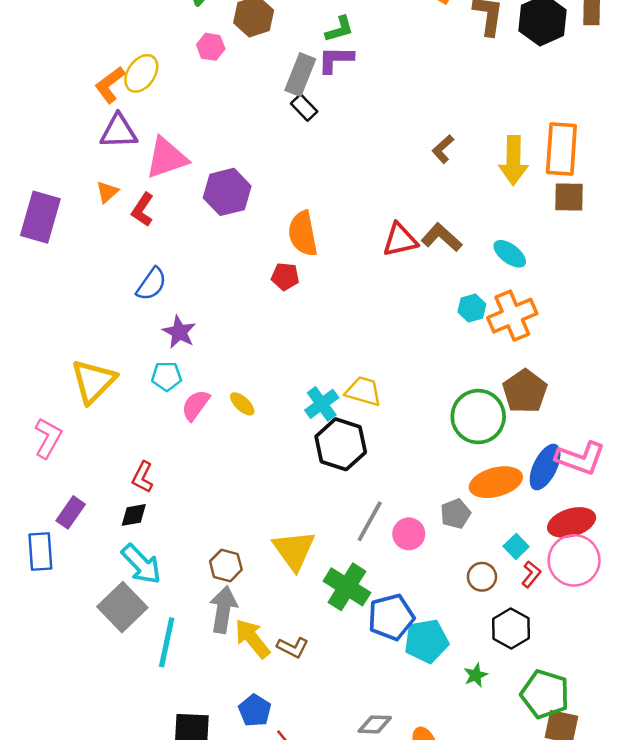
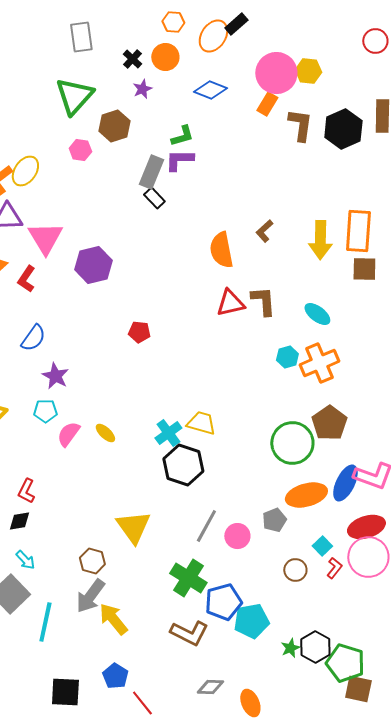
pink triangle: (167, 158) -> (45, 238), turned -42
orange semicircle: (303, 234) -> (221, 250), moved
brown L-shape: (442, 237) -> (263, 301), turned 44
yellow triangle: (294, 550) -> (133, 527), moved
cyan arrow: (141, 564) -> (25, 560), size x0.6
gray arrow: (223, 610) -> (90, 596), turned -153
black hexagon: (511, 628) -> (315, 647), moved
brown L-shape: (293, 647) -> (189, 633), moved, size x1.5

